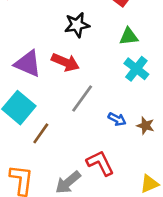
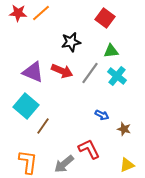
gray line: (82, 98) -> (90, 73), moved
brown star: (145, 126) -> (124, 129), moved

